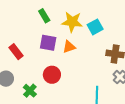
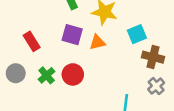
cyan square: (95, 27) -> (137, 34), moved
green cross: (30, 91) -> (47, 75), moved

